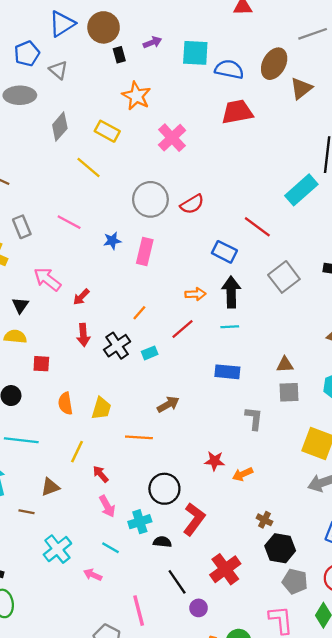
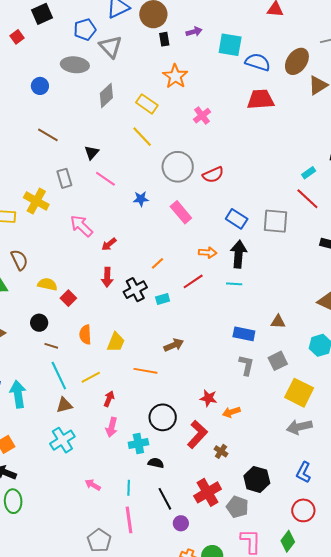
gray triangle: (58, 70) -> (110, 47), size x1.4
pink cross: (172, 138) -> (202, 116), size x0.7
yellow line: (88, 167) -> (142, 137), moved
cyan rectangle: (301, 190) -> (309, 173), size x0.5
red line: (257, 227) -> (307, 199), moved
pink rectangle: (145, 251) -> (181, 212), moved, turned -60
gray square: (284, 277) -> (275, 221), moved, turned 36
black triangle: (20, 305) -> (92, 153), moved
yellow semicircle: (15, 337) -> (47, 284), moved
red square: (41, 364) -> (68, 298), turned 35
blue rectangle: (227, 372) -> (244, 334), moved
gray square: (289, 392) -> (278, 361), moved, turned -30
cyan line: (21, 440) -> (59, 376), moved, turned 52
yellow line: (77, 452) -> (91, 377), turned 30
red arrow: (101, 474) -> (109, 399), turned 56
pink arrow: (107, 506) -> (112, 427), turned 36
brown line: (27, 512) -> (51, 346), moved
red L-shape: (194, 519) -> (197, 434), moved
brown cross: (264, 520) -> (221, 451), moved
cyan line: (110, 548) -> (129, 488), moved, turned 56
cyan cross: (57, 549) -> (62, 440), moved
gray pentagon: (295, 581) -> (237, 507), moved

